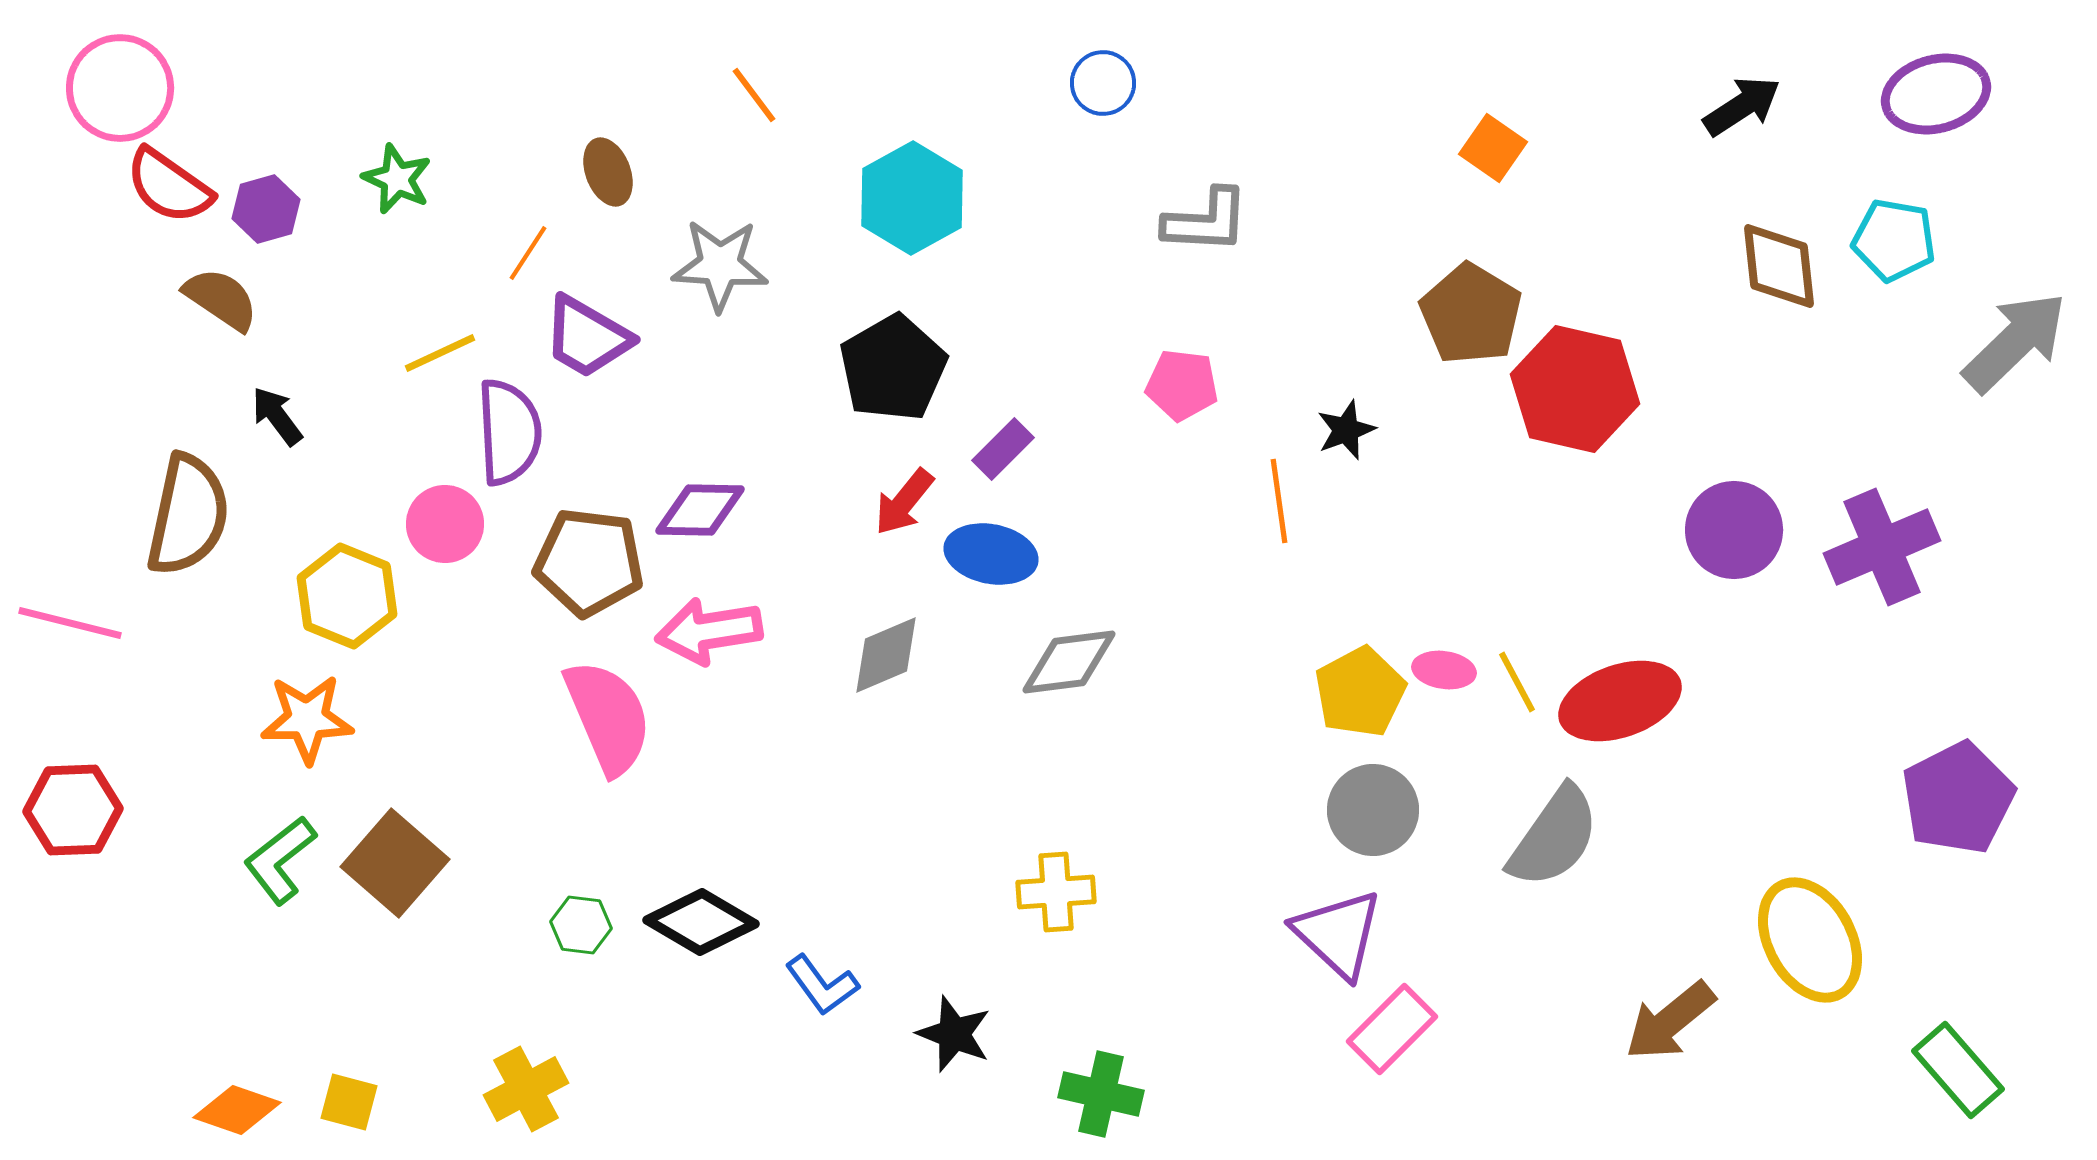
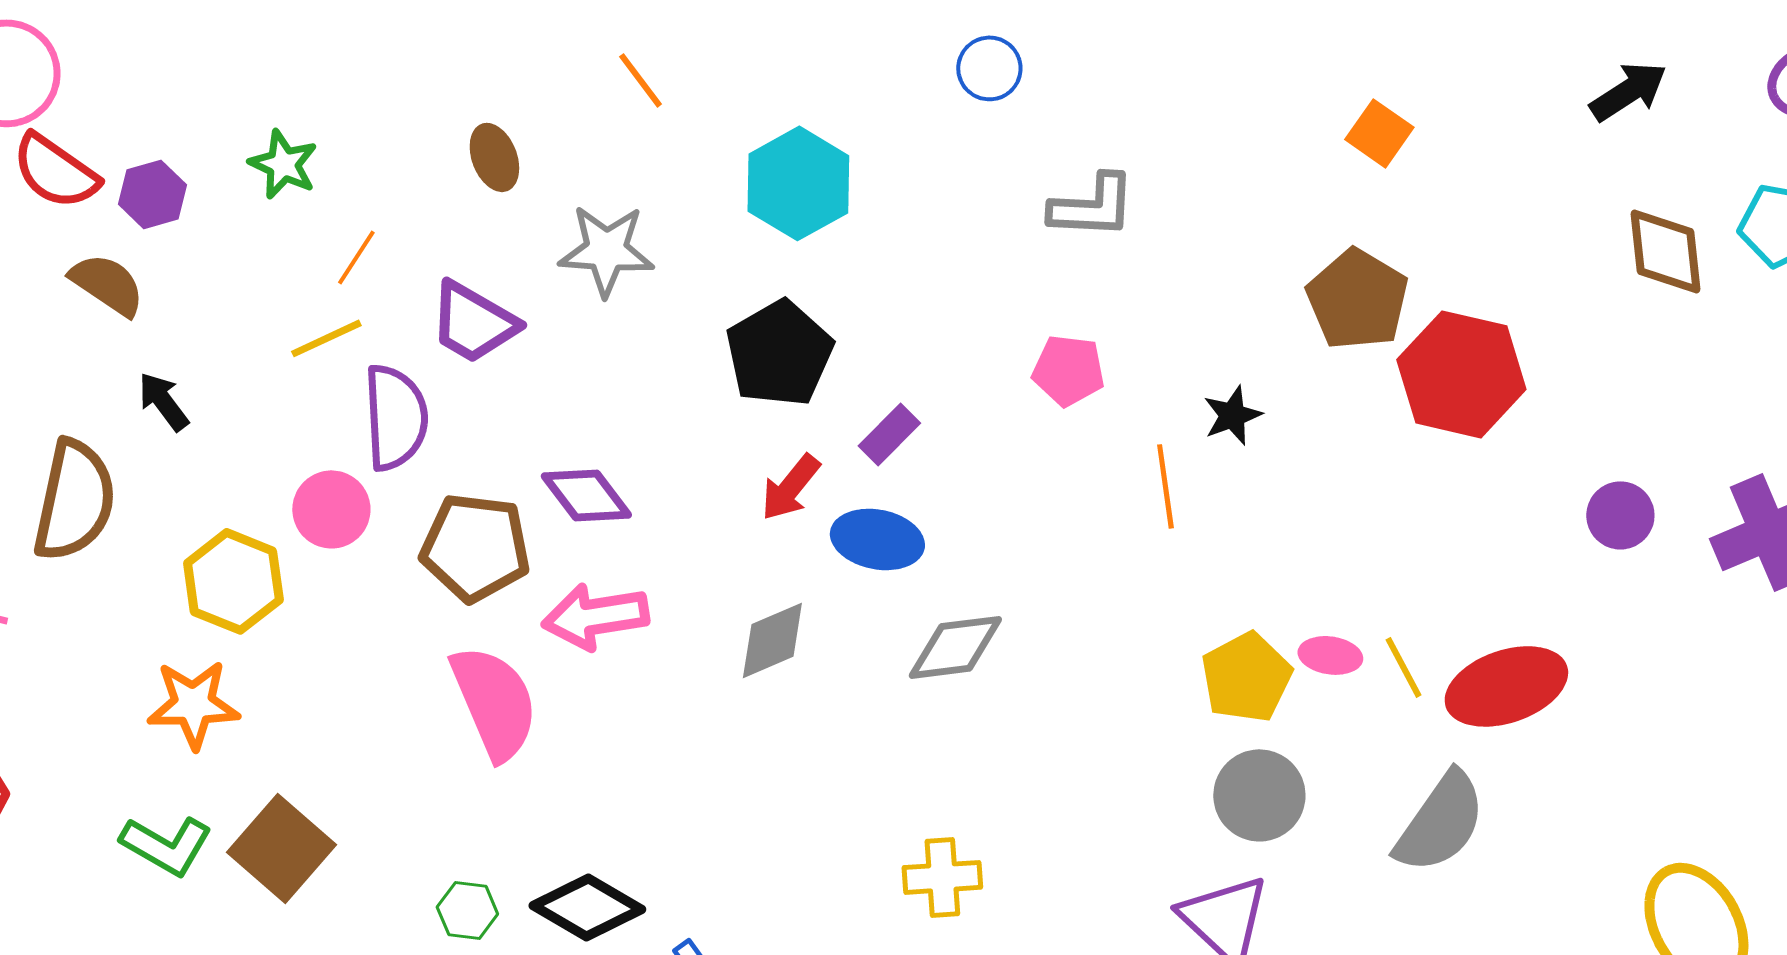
orange line: (528, 253) -> (356, 257), moved
purple diamond: (700, 510) -> (586, 495), turned 52
purple circle: (1734, 530) -> (1620, 515), size x0.7
green L-shape: (280, 860) -> (166, 845), turned -112

